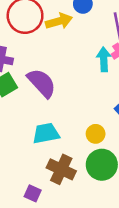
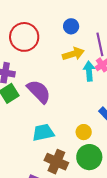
yellow arrow: (59, 21) -> (73, 54), moved

